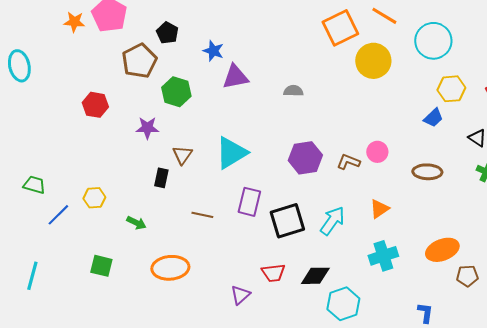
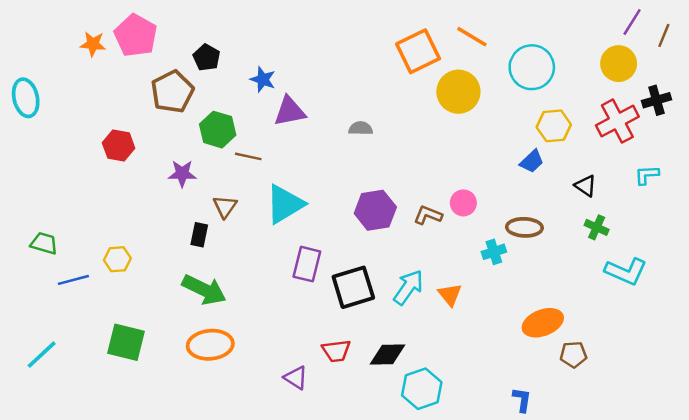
orange triangle: (379, 209) -> (450, 295), moved, turned -35
blue line: (58, 215) -> (73, 280), turned 30
brown line: (202, 215) -> (248, 156), moved
green arrow: (136, 223) -> (204, 290), moved, size x1.8
cyan cross: (383, 256) -> (494, 252), moved, size x0.7
green square: (101, 266) -> (126, 342), size x1.4
cyan line: (32, 276) -> (42, 355), turned 32
purple triangle: (240, 295) -> (296, 378), turned -45

